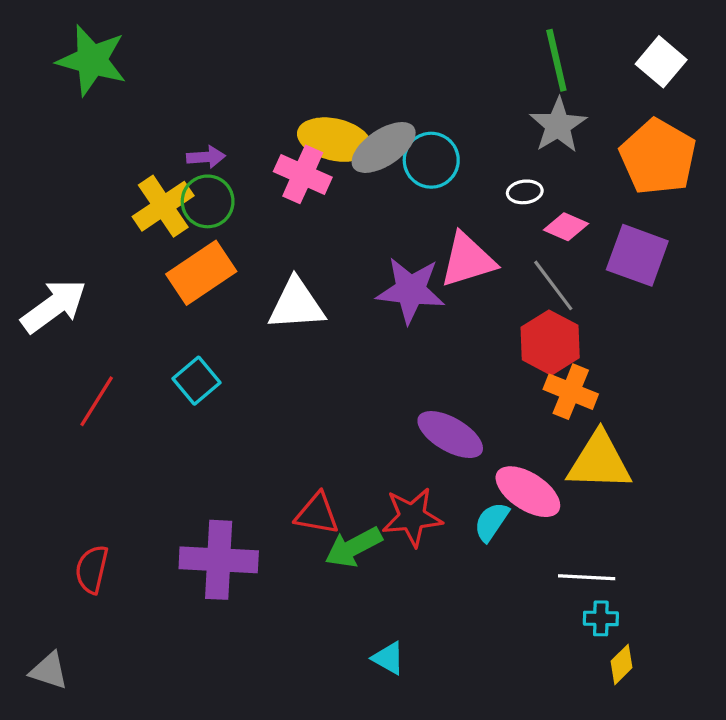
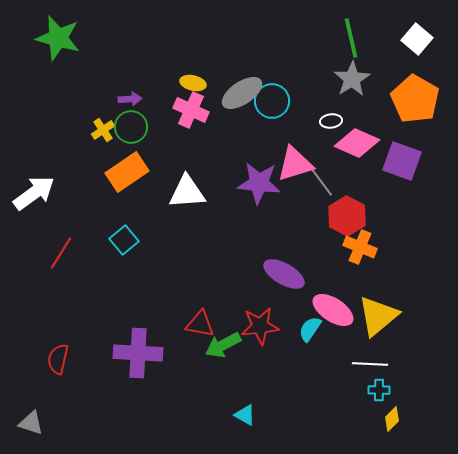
yellow ellipse: (334, 140) -> (193, 83), moved, size x0.6
yellow cross: (163, 206) -> (103, 130), size x0.6
pink diamond: (566, 227) -> (357, 143), size x1.6
gray line: (553, 285) -> (320, 180), moved
yellow triangle: (599, 461) -> (378, 316), moved, turned -42

